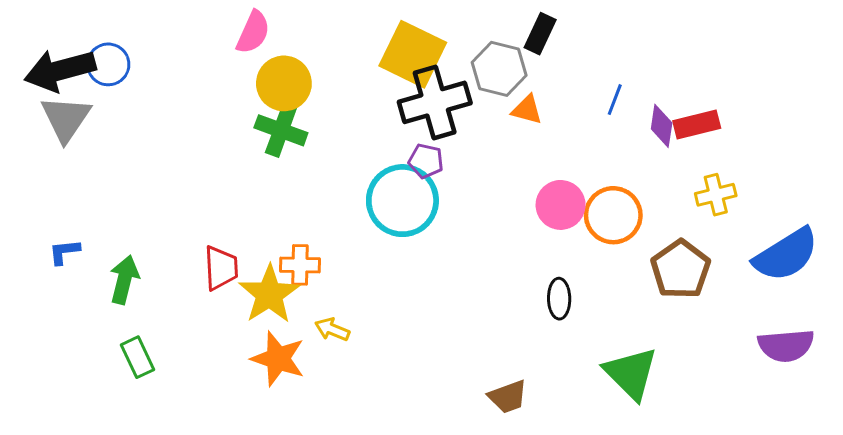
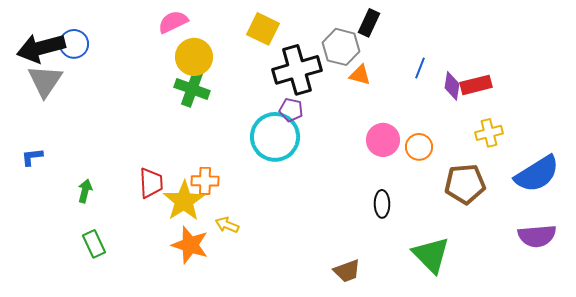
pink semicircle: (253, 32) -> (173, 22), turned -140
yellow square: (413, 54) -> (263, 29), moved, size x0.7
orange circle: (613, 215) -> (419, 147), size x0.7
blue L-shape: (64, 252) -> (32, 157), moved
brown pentagon: (681, 269) -> (465, 184), turned 30
green arrow: (124, 280) -> (85, 191), size x0.7

